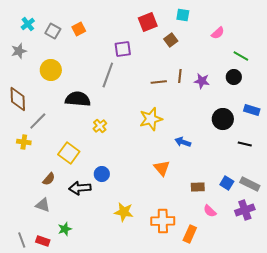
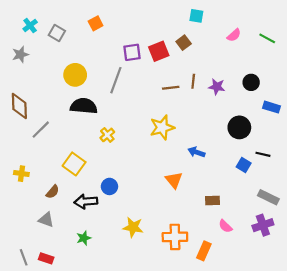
red square: (148, 22) -> (159, 51), moved
orange square: (79, 29) -> (96, 23), moved
green line: (241, 56) -> (267, 38), moved
yellow circle: (51, 70) -> (75, 75), moved
blue rectangle: (252, 110) -> (272, 107), moved
yellow cross: (24, 142) -> (21, 174), moved
blue square: (227, 183) -> (244, 165), moved
green star: (65, 229) -> (84, 238), moved

